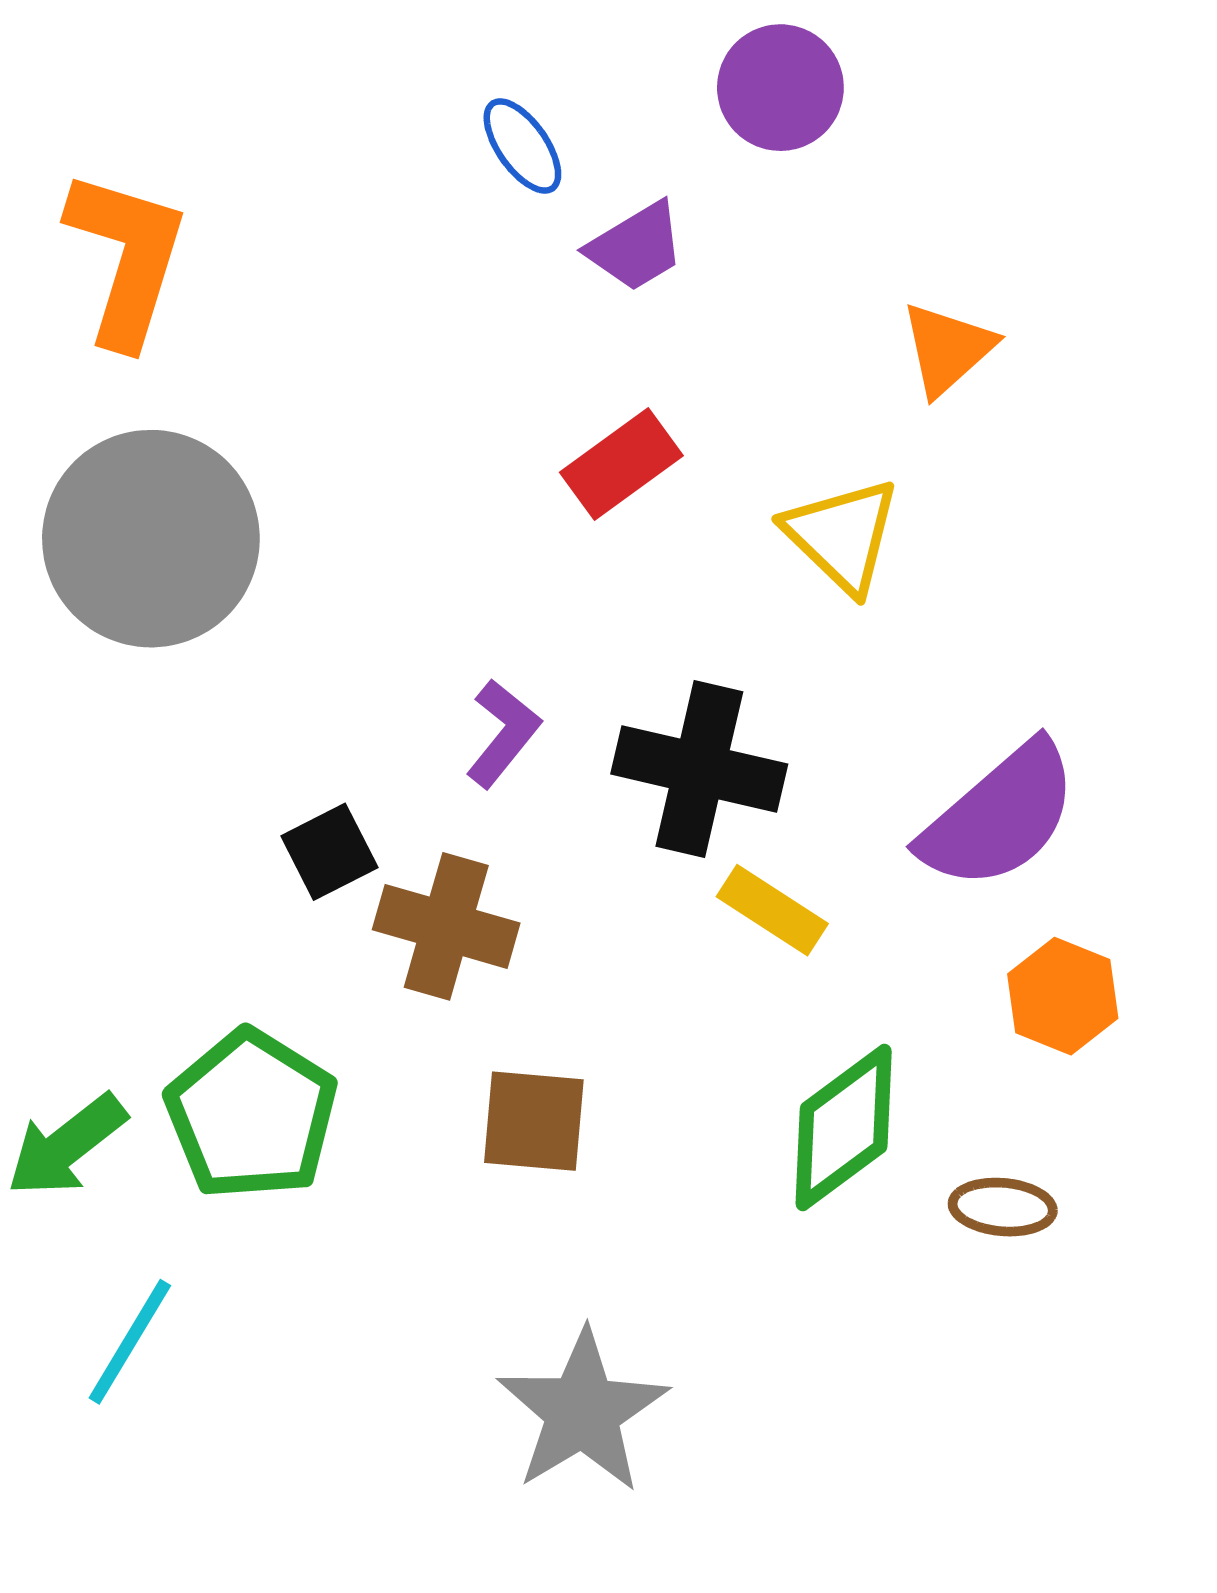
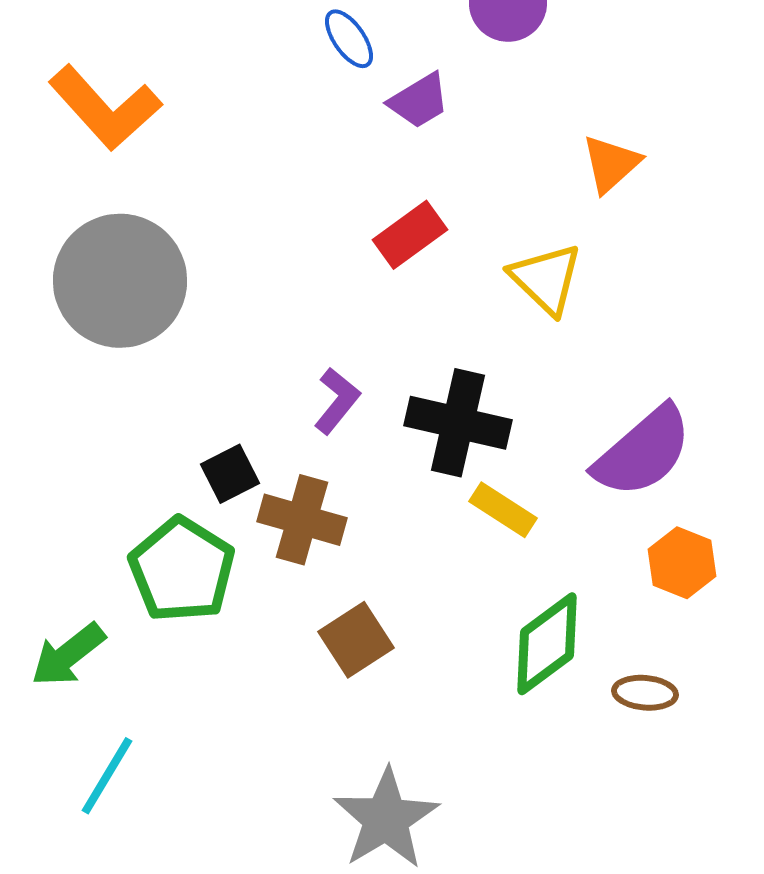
orange L-shape: (127, 258) -> (105, 108), turned 121
green pentagon: (252, 1115) -> (182, 570), moved
brown square: (534, 1121) -> (356, 640), turned -38

